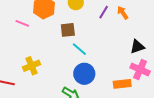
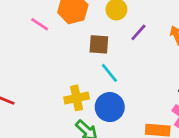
purple line: (104, 12) -> (138, 32), moved
yellow cross: (32, 66) -> (77, 98), moved

